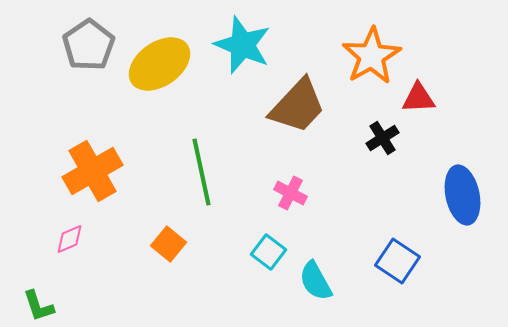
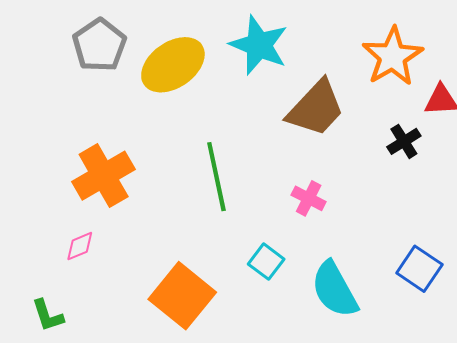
orange square: (168, 244) -> (182, 296), moved, size x1.8
cyan square: (268, 252) -> (266, 262), moved
cyan semicircle: (316, 281) -> (334, 290), size x1.4

